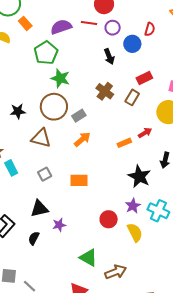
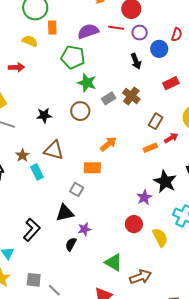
orange rectangle: (25, 23) -> (52, 27), turned 40
green pentagon: (46, 53) -> (73, 57), turned -30
brown rectangle: (132, 97) -> (156, 121), moved
brown circle: (54, 107) -> (80, 111), size x0.7
gray rectangle: (79, 116) -> (109, 98), moved
brown triangle: (41, 138) -> (54, 150), moved
gray square: (45, 174) -> (77, 189), moved, turned -32
orange rectangle: (79, 180) -> (92, 168), moved
purple star: (133, 206) -> (144, 197), moved
black semicircle: (34, 238) -> (71, 244), moved

